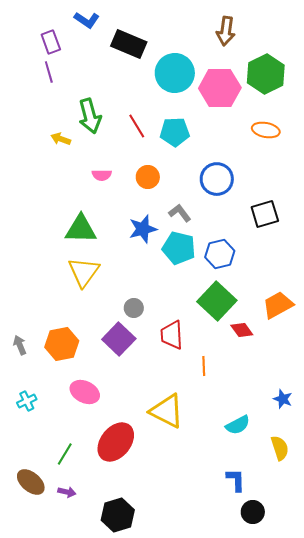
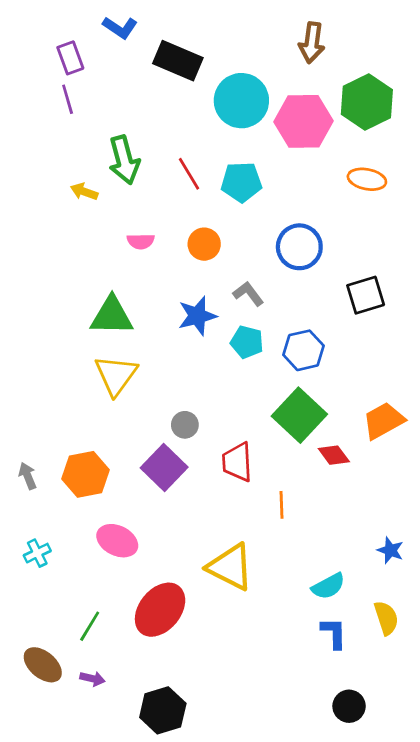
cyan pentagon: (179, 248) -> (247, 342), size x0.7
blue L-shape: (236, 480) -> (334, 633), moved

